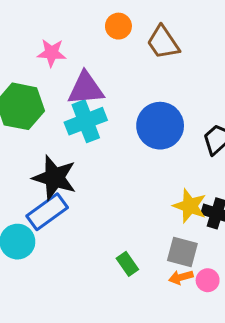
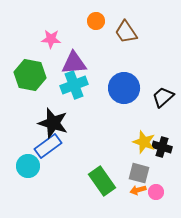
green rectangle: (127, 264) -> (102, 181), size x1.8

